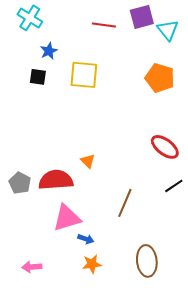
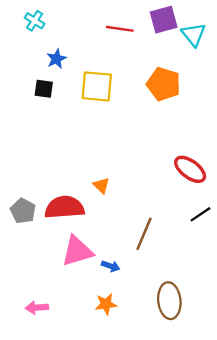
cyan cross: (30, 18) -> (35, 21), size x0.7
orange pentagon: (160, 78) -> (164, 84), moved
blue arrow: (86, 239) -> (111, 266), moved

